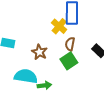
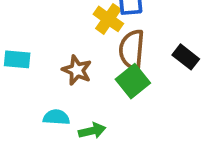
brown semicircle: (70, 44) -> (132, 50), size x1.5
cyan semicircle: (26, 76) -> (56, 117), size x0.6

